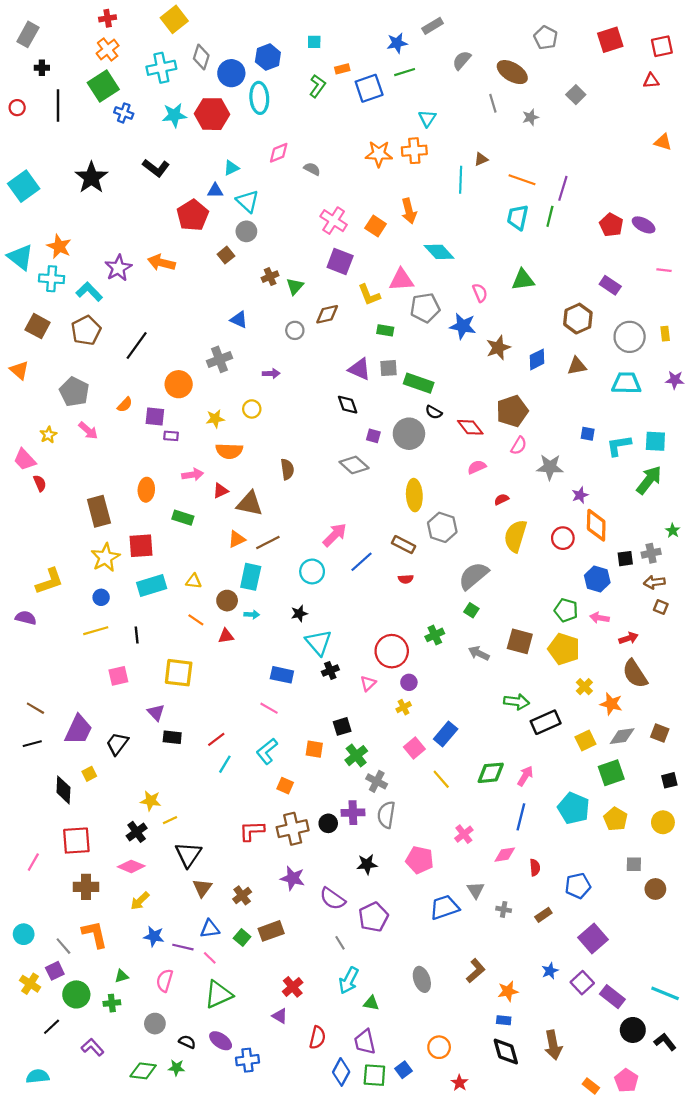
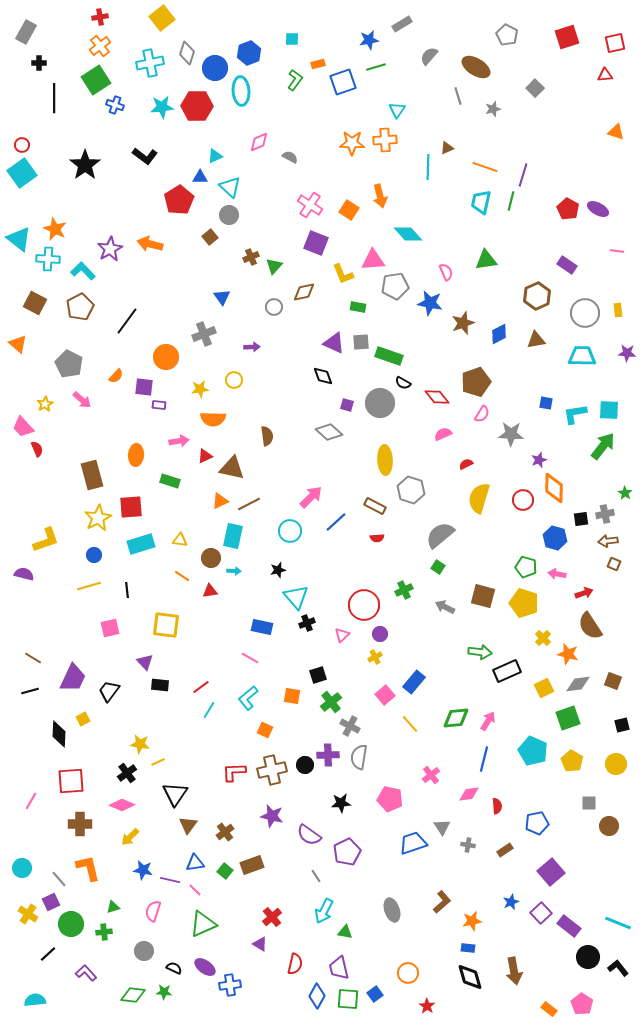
red circle: (17, 108) -> (22, 145), moved
blue triangle: (239, 320) -> (222, 297), turned 30

